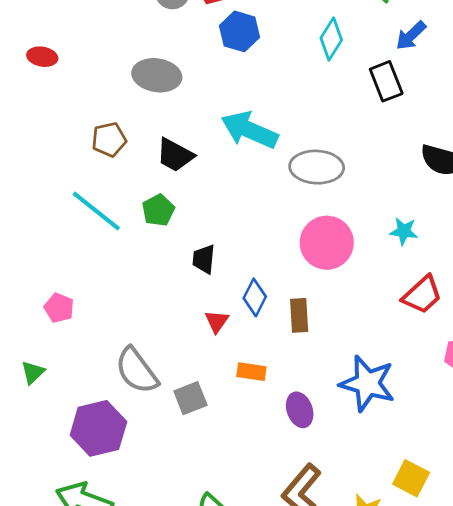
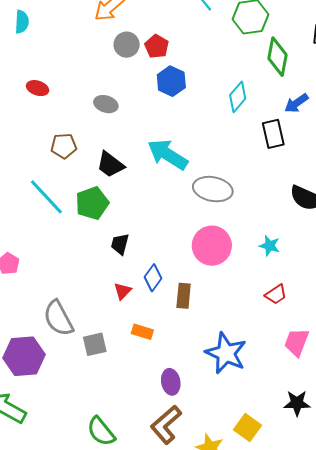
red ellipse: (42, 57) -> (38, 88), moved
gray ellipse: (157, 75) -> (106, 104), size x0.7
green pentagon: (158, 210) -> (92, 203), size x1.4
red trapezoid: (422, 295) -> (276, 294), size x0.7
purple ellipse: (300, 410) -> (171, 382), moved

